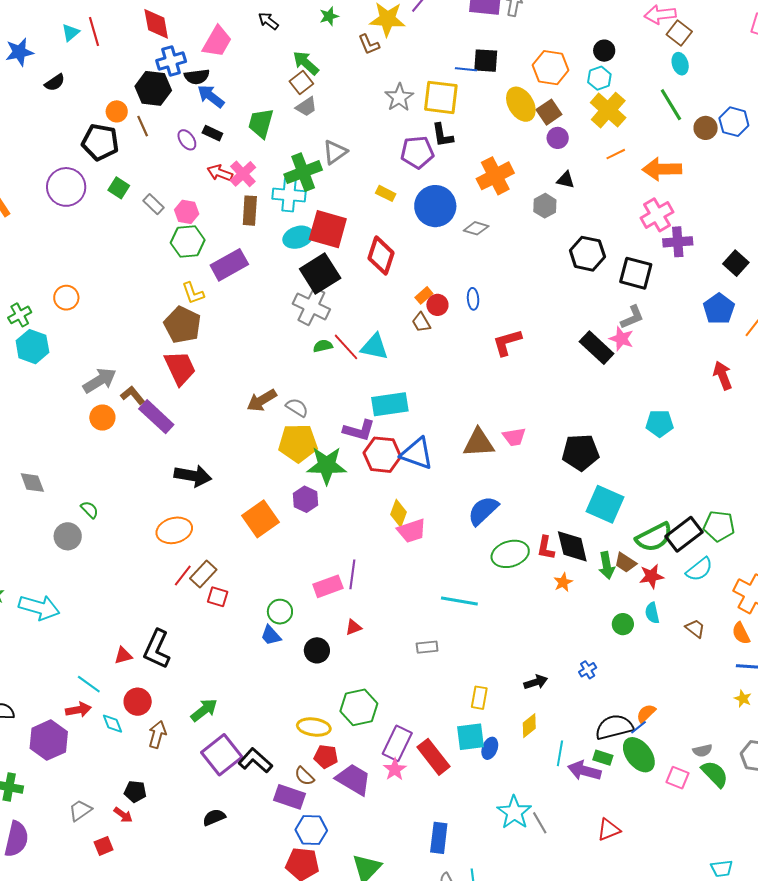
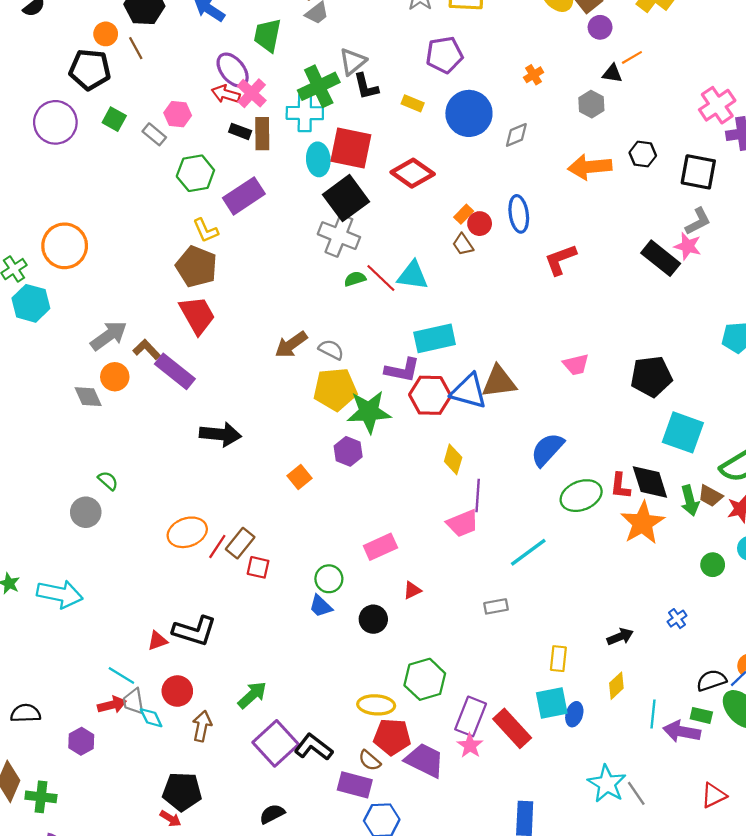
black rectangle: (212, 133) -> (240, 131), moved
black L-shape: (442, 135) -> (366, 86), moved
purple ellipse: (187, 140) -> (233, 70), moved, size x1.5
orange line: (616, 154) -> (632, 57), moved
orange arrow: (662, 169) -> (590, 167), moved
orange cross: (495, 176) -> (534, 75), size x0.5
pink hexagon: (187, 212) -> (178, 114), moved
gray diamond: (476, 228) -> (516, 135), turned -35
cyan ellipse: (298, 237) -> (318, 159), turned -72
black hexagon: (587, 254) -> (643, 154), size x0.7
red diamond: (381, 256) -> (413, 173), turned -69
orange circle: (66, 298) -> (65, 246), size x1.6
blue ellipse: (473, 299) -> (519, 214), size x1.5
brown triangle: (479, 443) -> (499, 382), moved
gray diamond: (32, 483) -> (88, 397), moved
orange square: (260, 519) -> (300, 477), size x0.6
orange ellipse: (174, 530) -> (187, 532), moved
pink trapezoid: (412, 531) -> (463, 523), moved
purple line: (352, 574) -> (478, 496), moved
orange star: (563, 582) -> (643, 523), size x2.0
cyan line: (459, 601) -> (528, 552), turned -42
black L-shape: (157, 649) -> (194, 631), turned -93
black semicircle: (614, 727) -> (711, 680), size x0.7
purple hexagon: (49, 740) -> (81, 741), size x0.6
red pentagon: (326, 757) -> (392, 737), size x1.4
black pentagon: (135, 792) -> (182, 792), size x1.6
gray trapezoid: (80, 810) -> (134, 701), moved, turned -60

